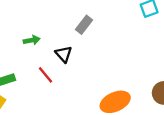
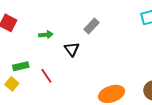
red line: (45, 75) -> (46, 76), moved

